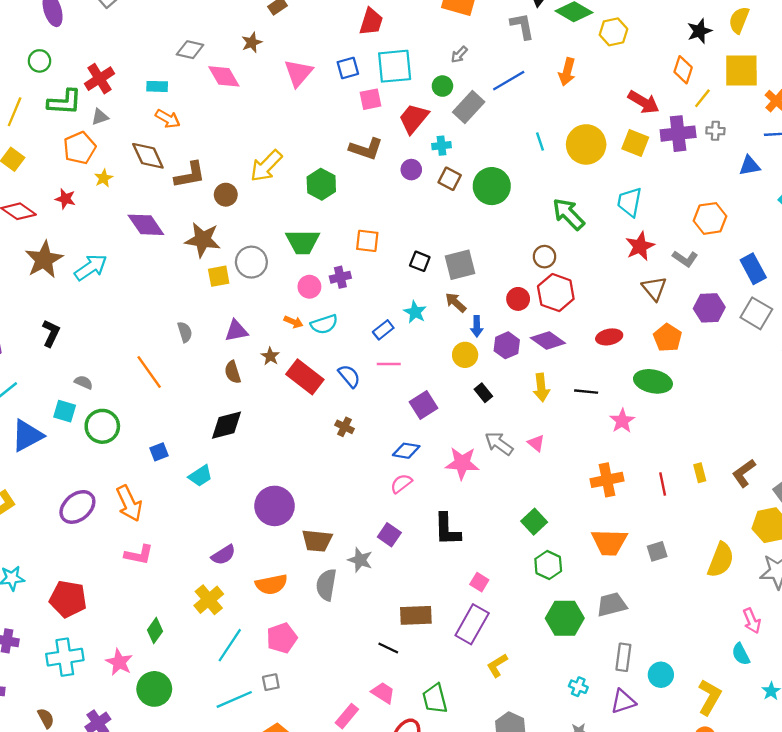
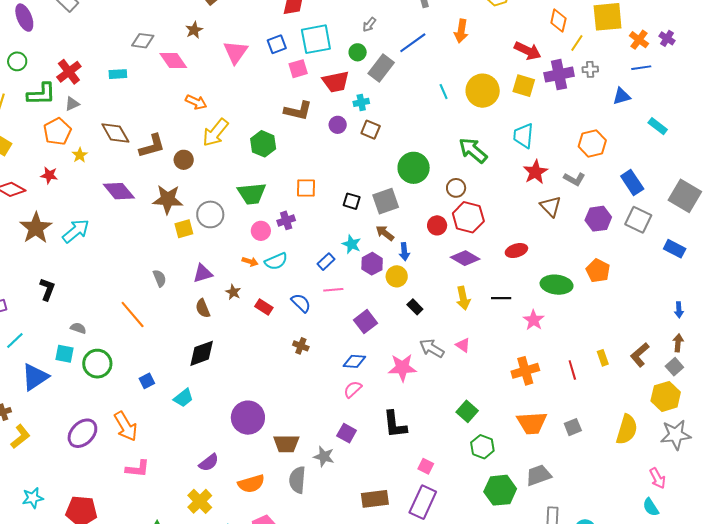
orange arrow: (168, 119) -> (196, 102), moved
red trapezoid: (414, 119) -> (336, 82), turned -136
green circle: (492, 186) -> (414, 168), moved
orange pentagon: (668, 338) -> (598, 271), moved
purple hexagon: (507, 345) -> (372, 264), moved
red rectangle: (305, 377) -> (264, 307), size x0.6

